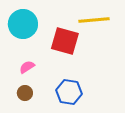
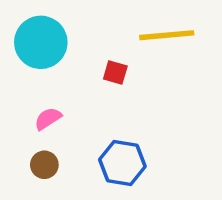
red square: (65, 41) -> (115, 72), size x0.5

